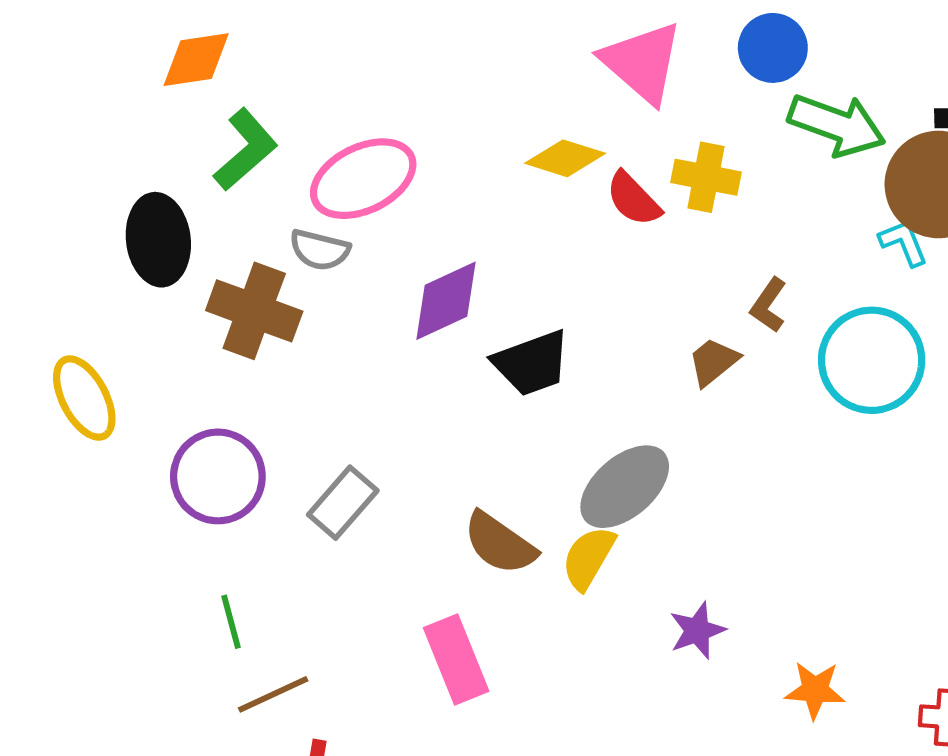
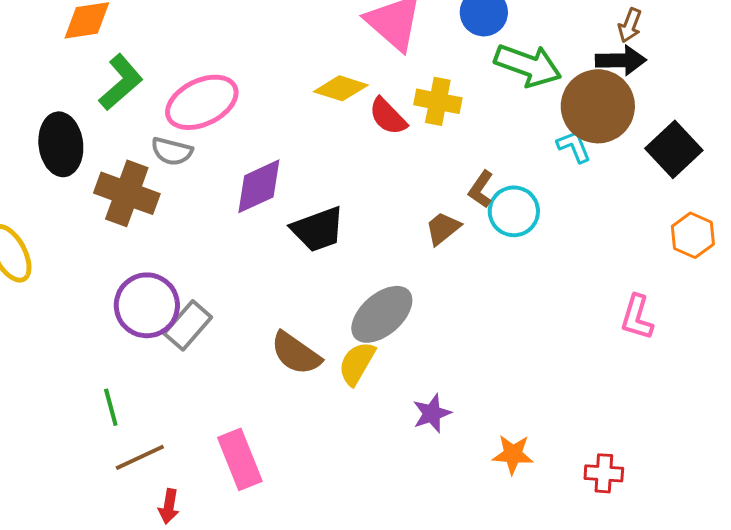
cyan circle: (872, 360) -> (514, 211), moved, size x0.7
purple circle: (218, 476) -> (147, 305), moved
pink rectangle: (456, 660) -> (240, 459), moved

